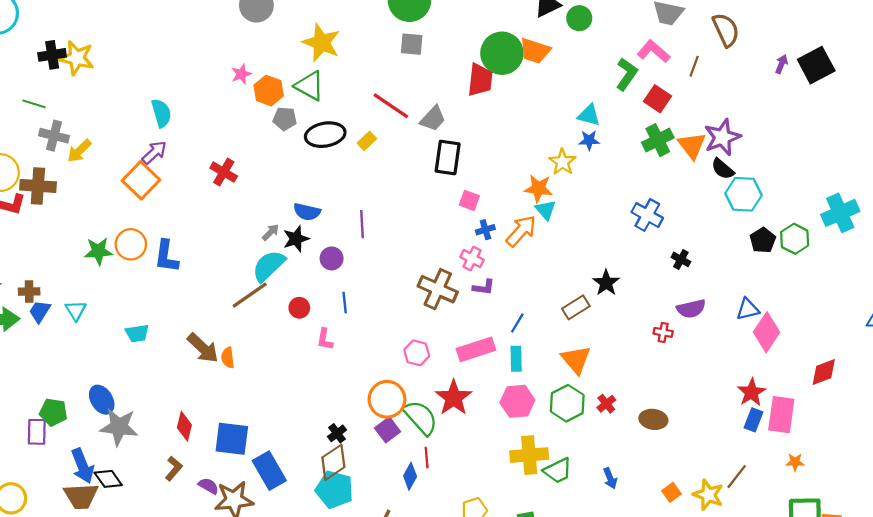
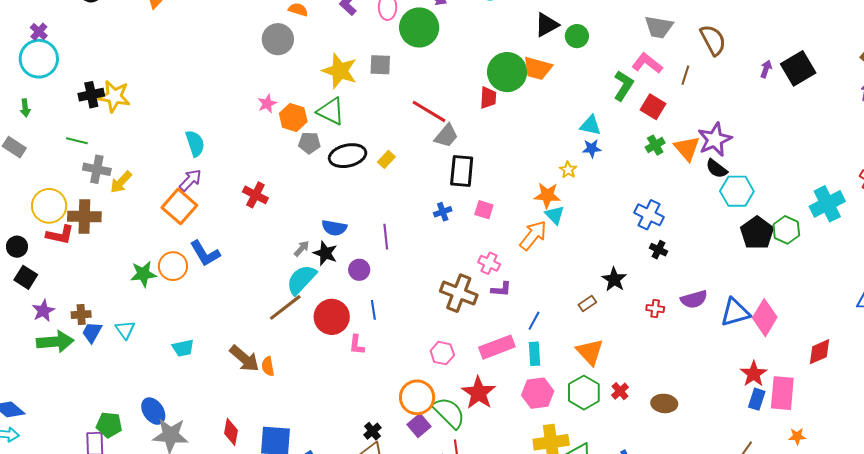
gray square: (412, 44) -> (380, 65), moved
red trapezoid: (480, 80) -> (488, 98), size x0.7
red line: (391, 106) -> (429, 111), moved
green cross: (658, 140) -> (655, 145), size x0.7
yellow star: (562, 162) -> (568, 170), size x0.7
blue cross: (485, 230) -> (443, 212), moved
black star: (296, 239) -> (325, 253), turned -30
black pentagon: (763, 240) -> (757, 233), size x1.4
blue L-shape: (166, 256) -> (205, 253), moved, turned -36
black cross: (681, 259) -> (658, 250), moved
brown rectangle: (576, 307) -> (587, 304), size x0.7
red circle: (299, 308) -> (332, 317), size x1.8
blue triangle: (748, 309) -> (735, 312), moved, size x1.4
red cross: (663, 332) -> (655, 309), moved

